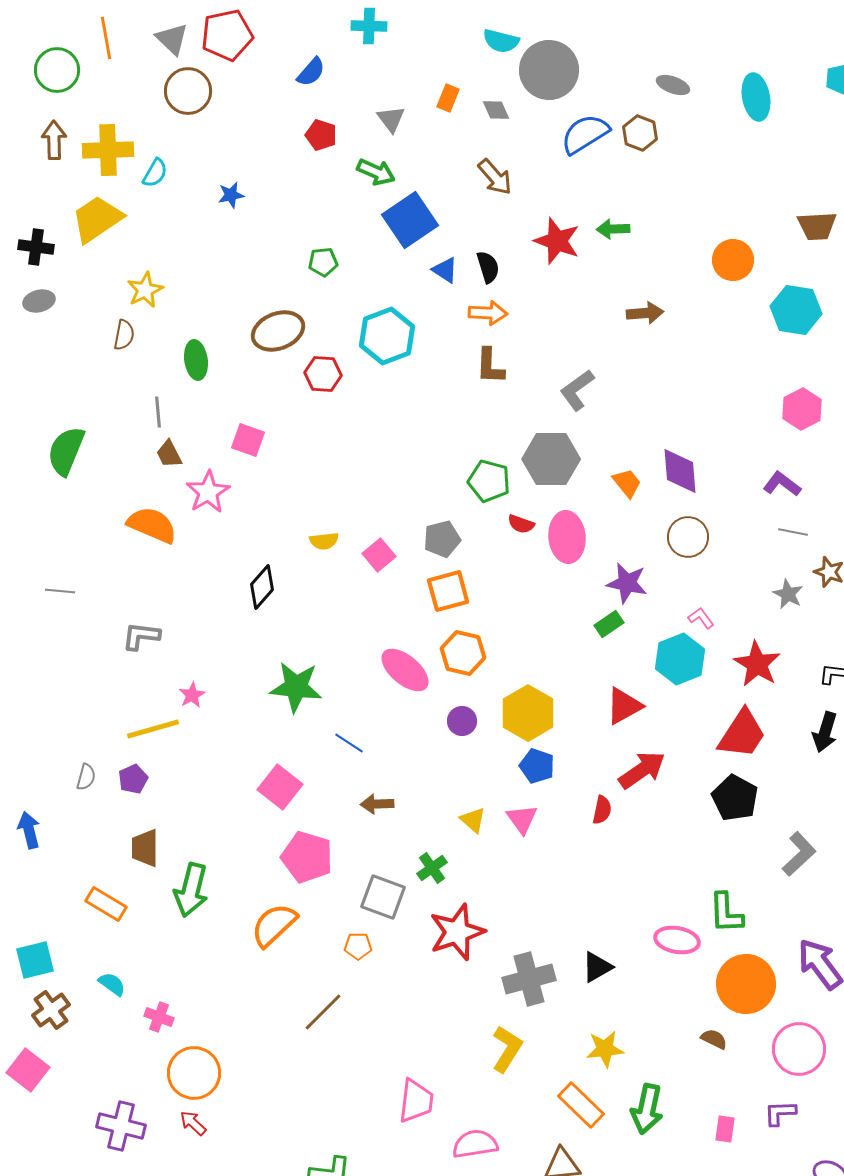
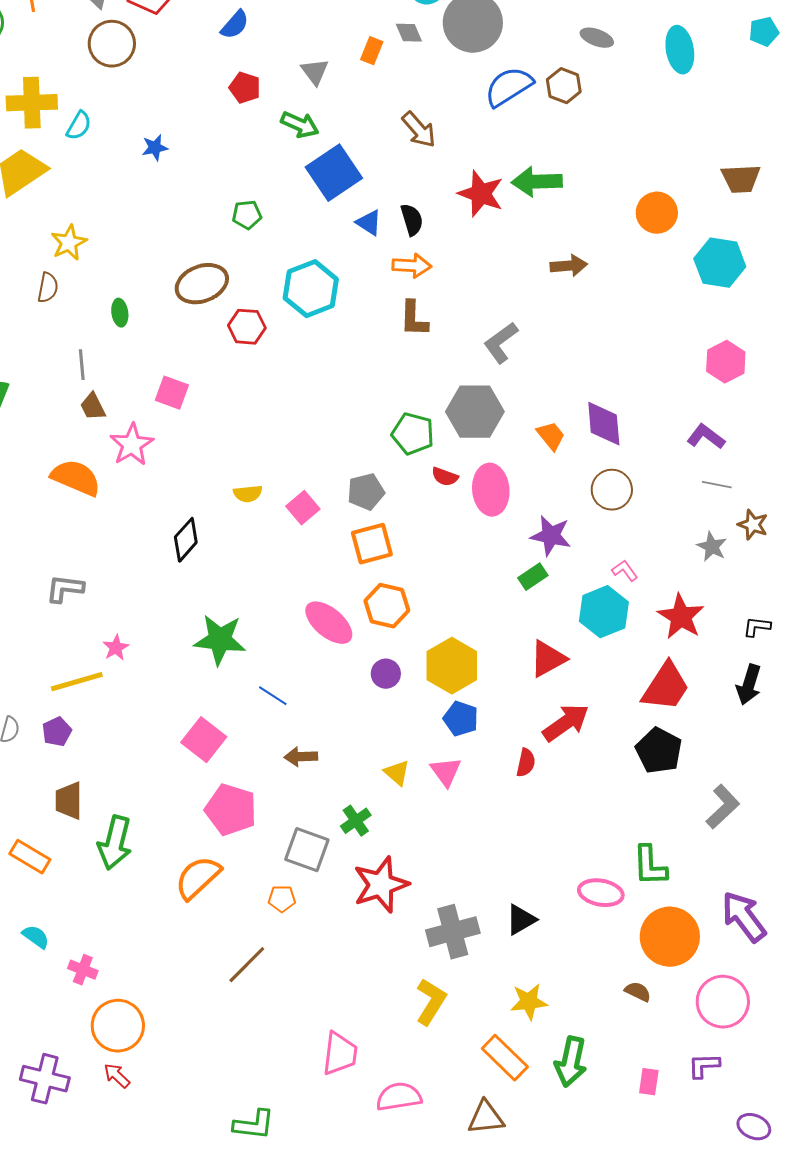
gray diamond: (496, 110) -> (409, 33), moved
green arrow: (613, 229) -> (537, 182), size x1.5
green ellipse: (196, 360) -> (120, 313), size x0.7

